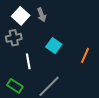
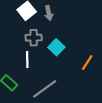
gray cross: (14, 38) -> (34, 38), moved

